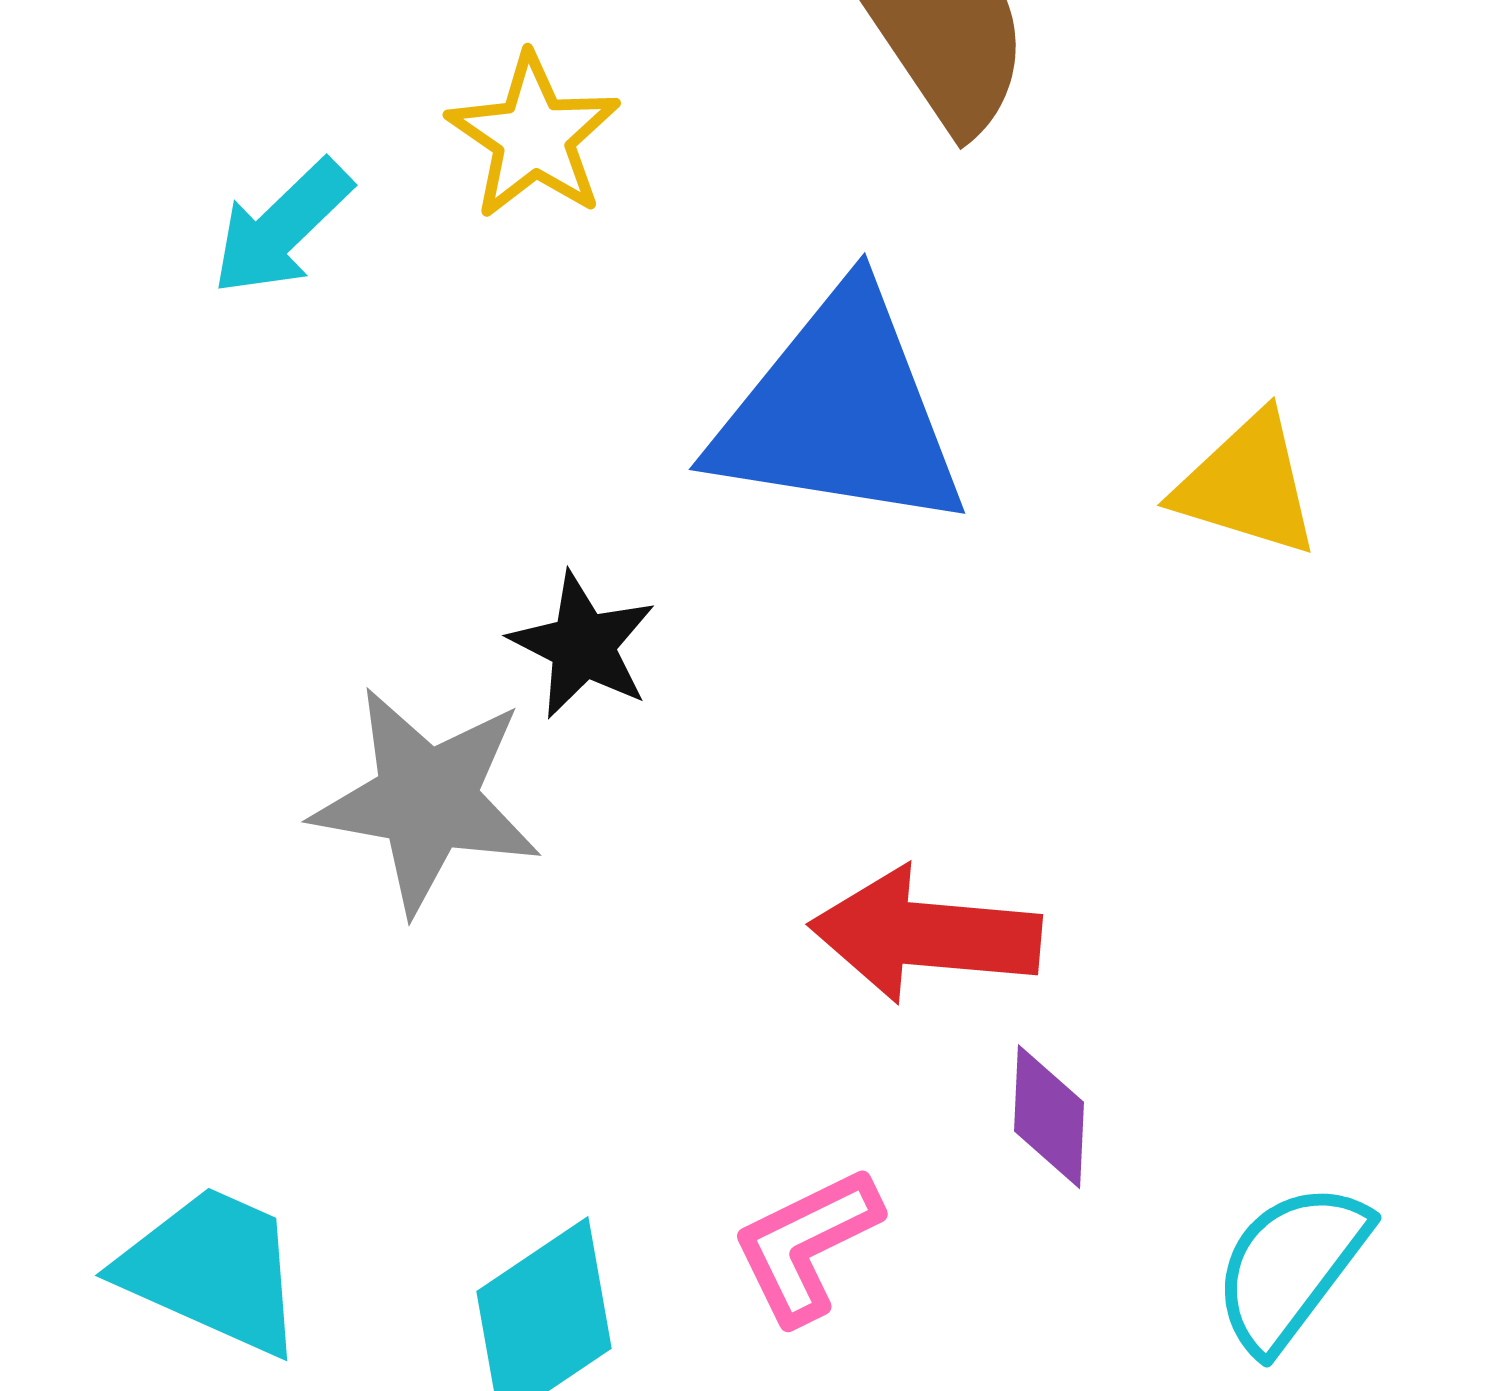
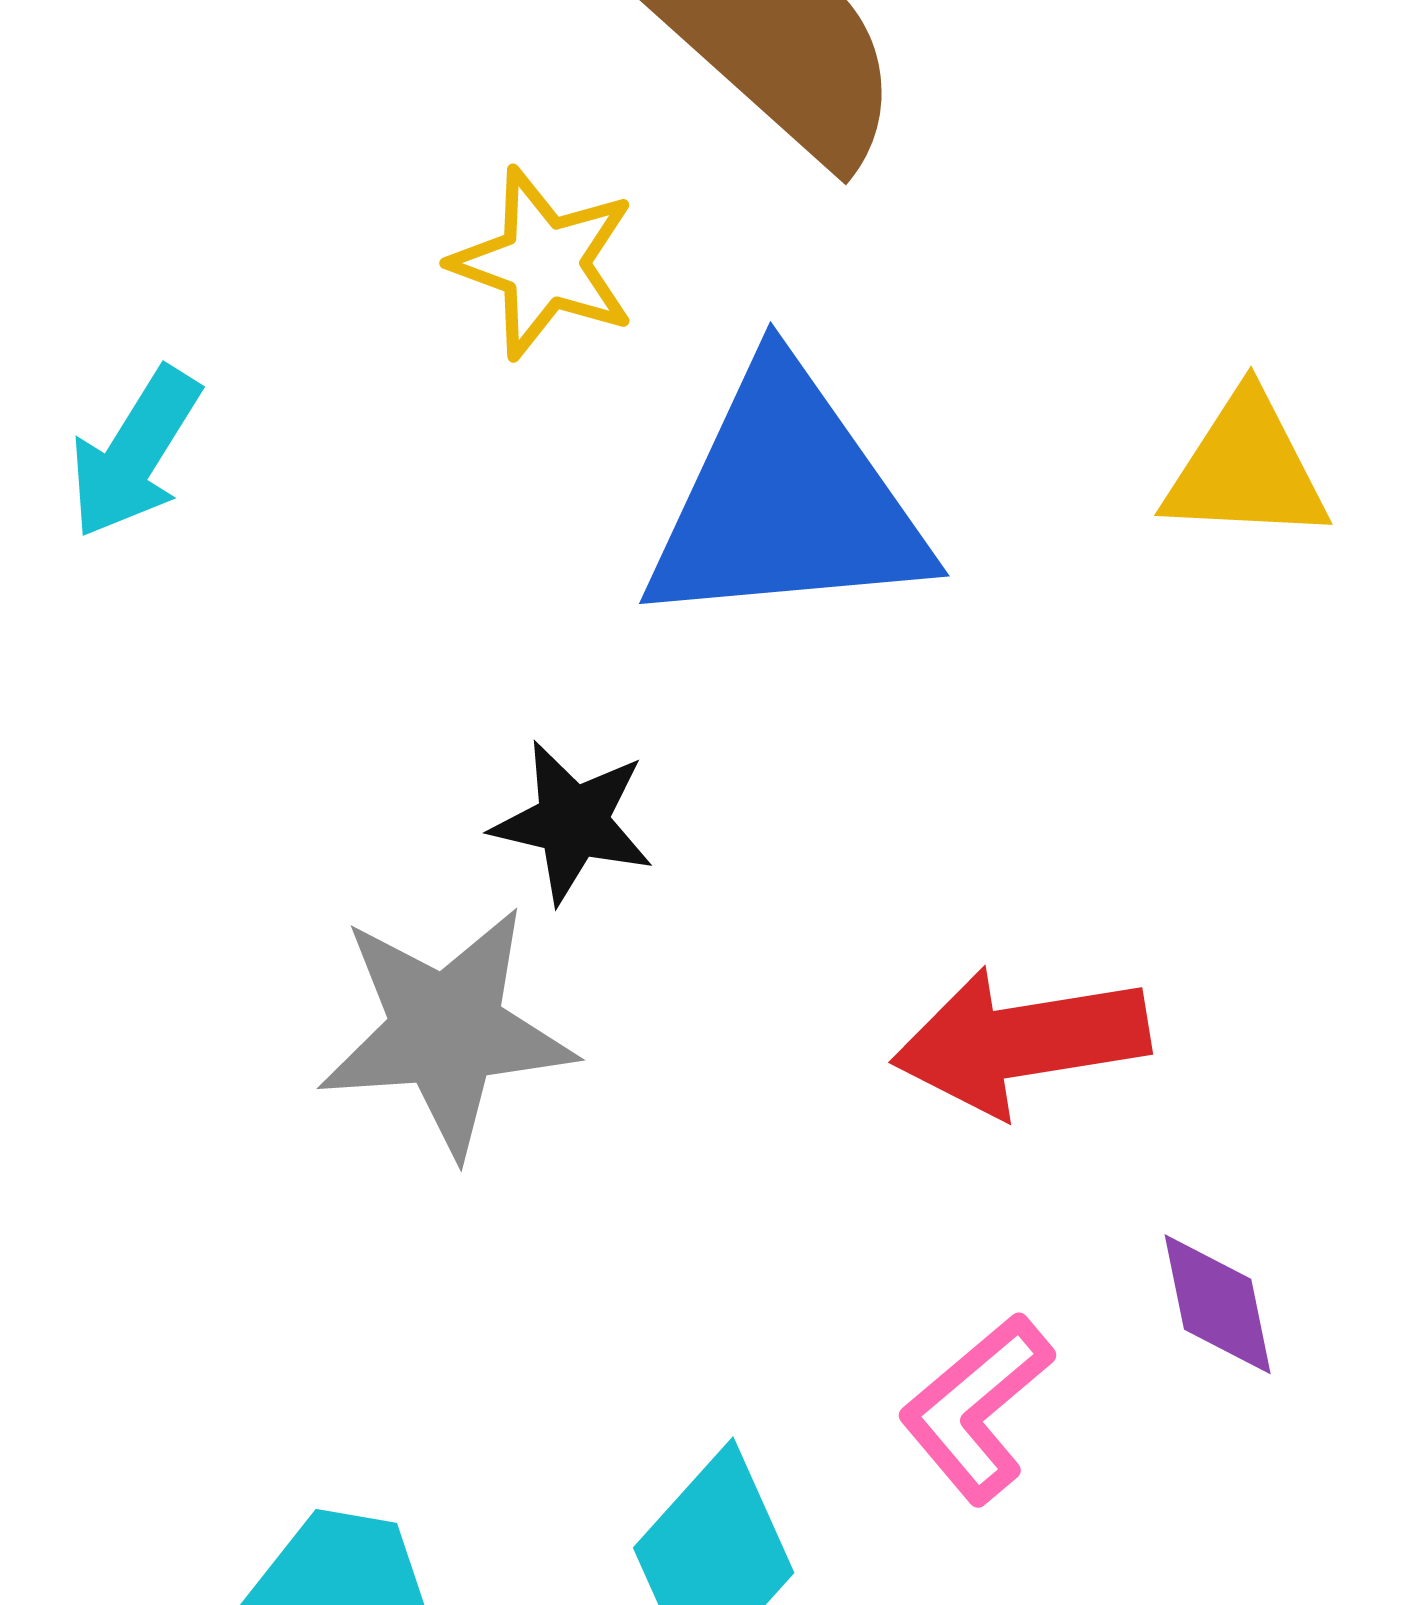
yellow star: (534, 136) -> (544, 263), moved
purple diamond: (1049, 1117) -> (1218, 1304), moved

